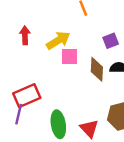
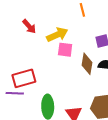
red arrow: (25, 35) -> (29, 26), turned 133
purple line: (19, 114) -> (15, 93), turned 72

